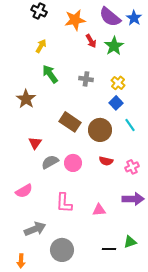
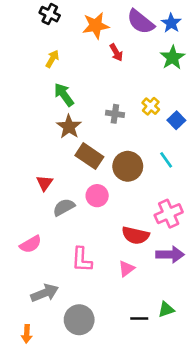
green star: (114, 46) -> (173, 58), moved
gray cross: (86, 79) -> (115, 114), moved
brown star: (26, 99) -> (69, 127), moved
blue square: (116, 103) -> (176, 120), moved
red semicircle: (106, 161) -> (135, 235), moved, size x1.5
pink circle: (73, 163) -> (97, 196), moved
pink cross: (132, 167) -> (169, 214), size x1.5
pink triangle: (99, 210) -> (126, 269), turned -32

